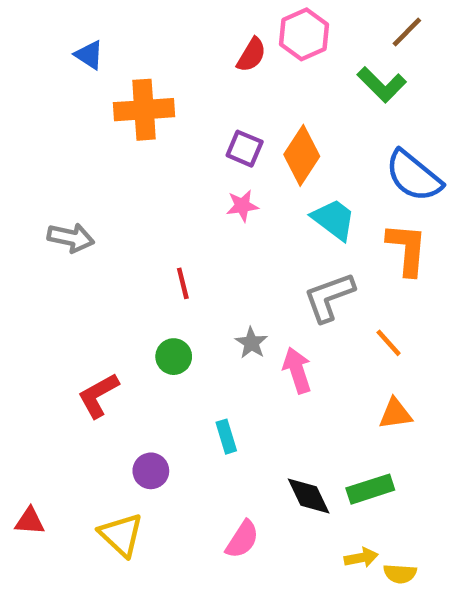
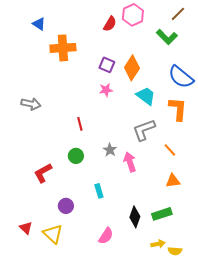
black diamond: (309, 496) -> (135, 217), turned 45
red triangle: (30, 521) -> (26, 228), moved, turned 40

